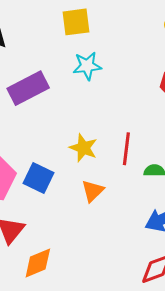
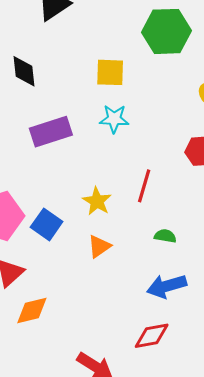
red line: (126, 149) -> (144, 186), moved

